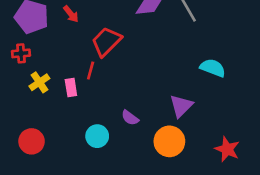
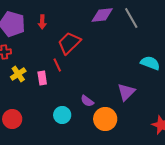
red arrow: (71, 14) -> (42, 22), turned 40
red line: (91, 70) -> (57, 65), turned -40
orange circle: (169, 141) -> (105, 119), moved

